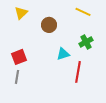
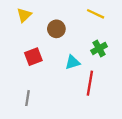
red square: (19, 57) -> (33, 57), moved
gray line: (17, 77) -> (28, 98), moved

